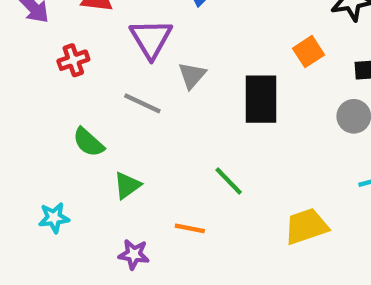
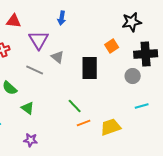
gray triangle: (192, 75) -> (58, 57), turned -32
green triangle: (127, 185) -> (28, 108), turned -48
orange line: (190, 228) -> (84, 123), moved, turned -32

